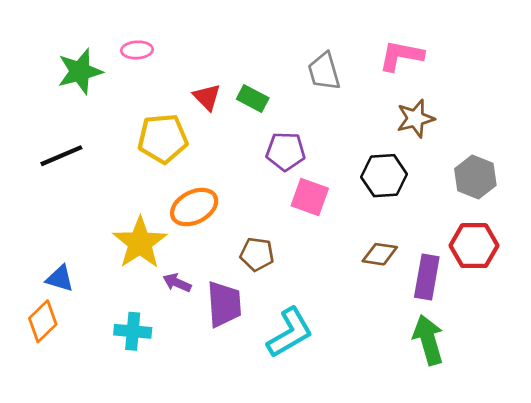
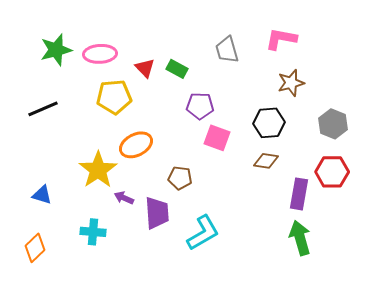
pink ellipse: (137, 50) -> (100, 54), moved, size x1.5
brown diamond: (380, 254) -> (266, 161), moved
orange diamond: (43, 321) -> (35, 248), moved

